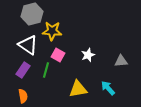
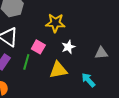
yellow star: (52, 31) -> (55, 23), moved
yellow triangle: (78, 89) -> (58, 70), moved

